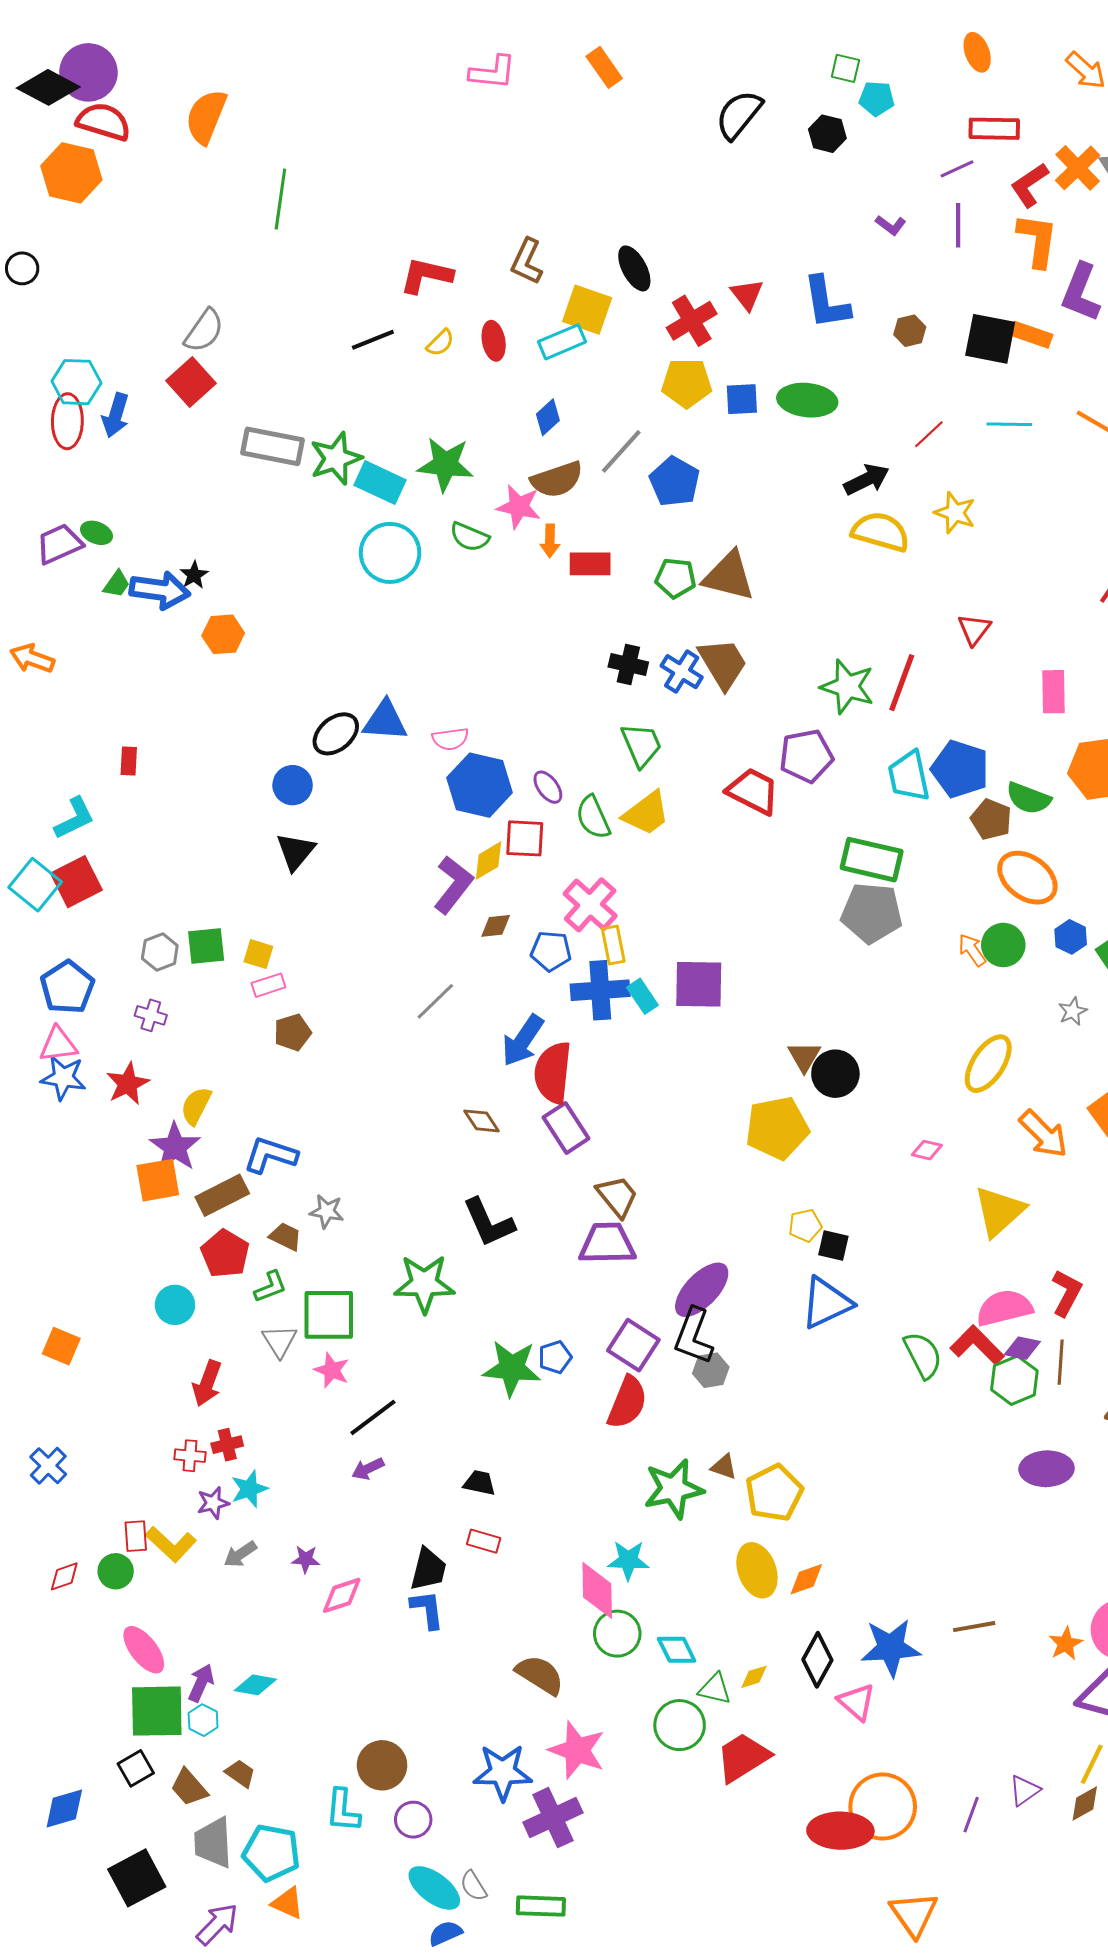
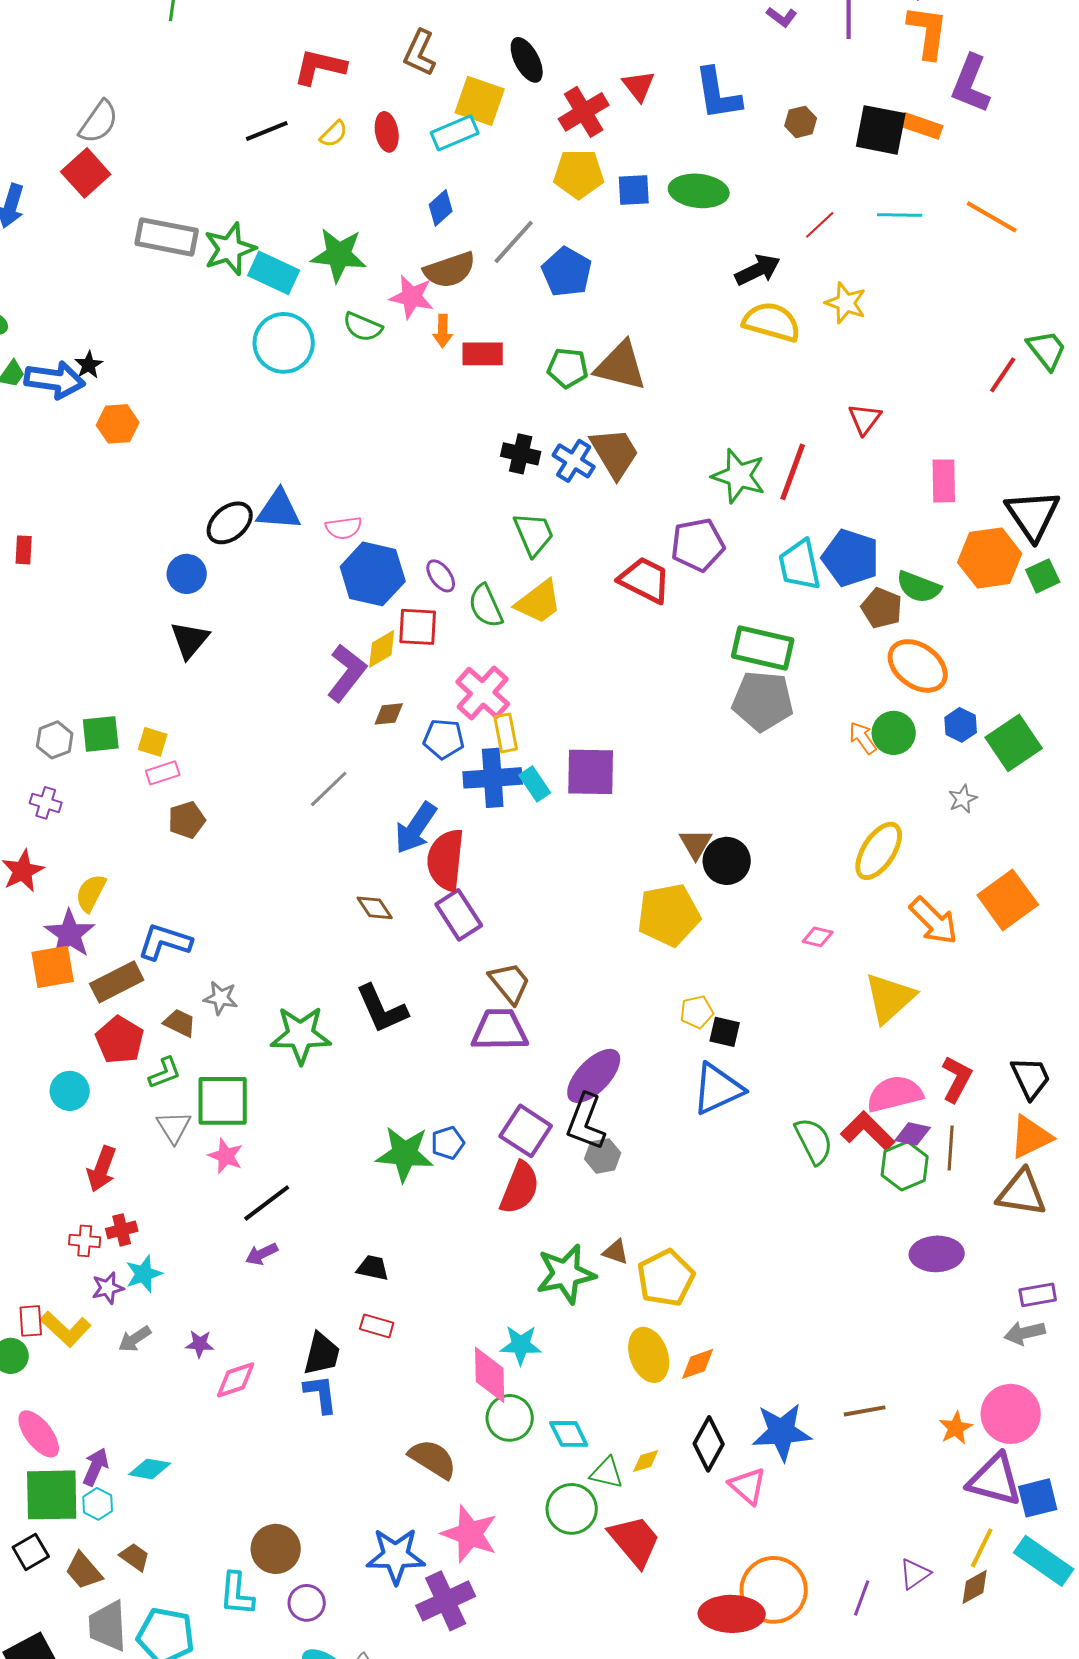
green star: (424, 1284) -> (301, 1035), moved
red trapezoid: (743, 1757) -> (635, 1541), turned 82

